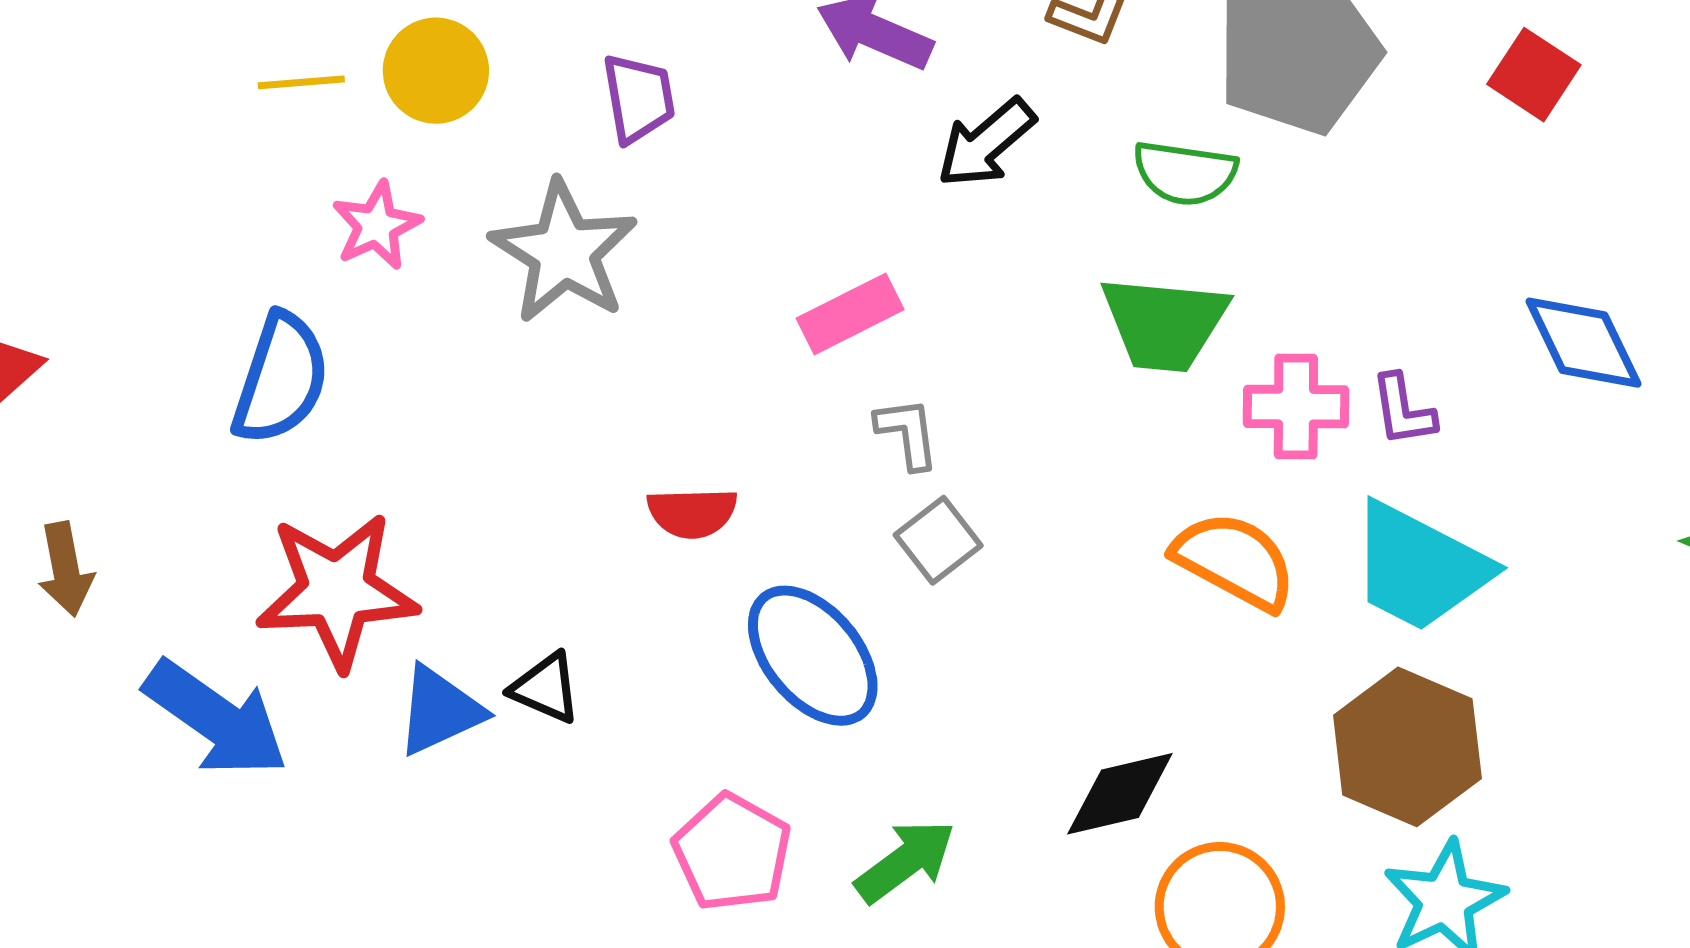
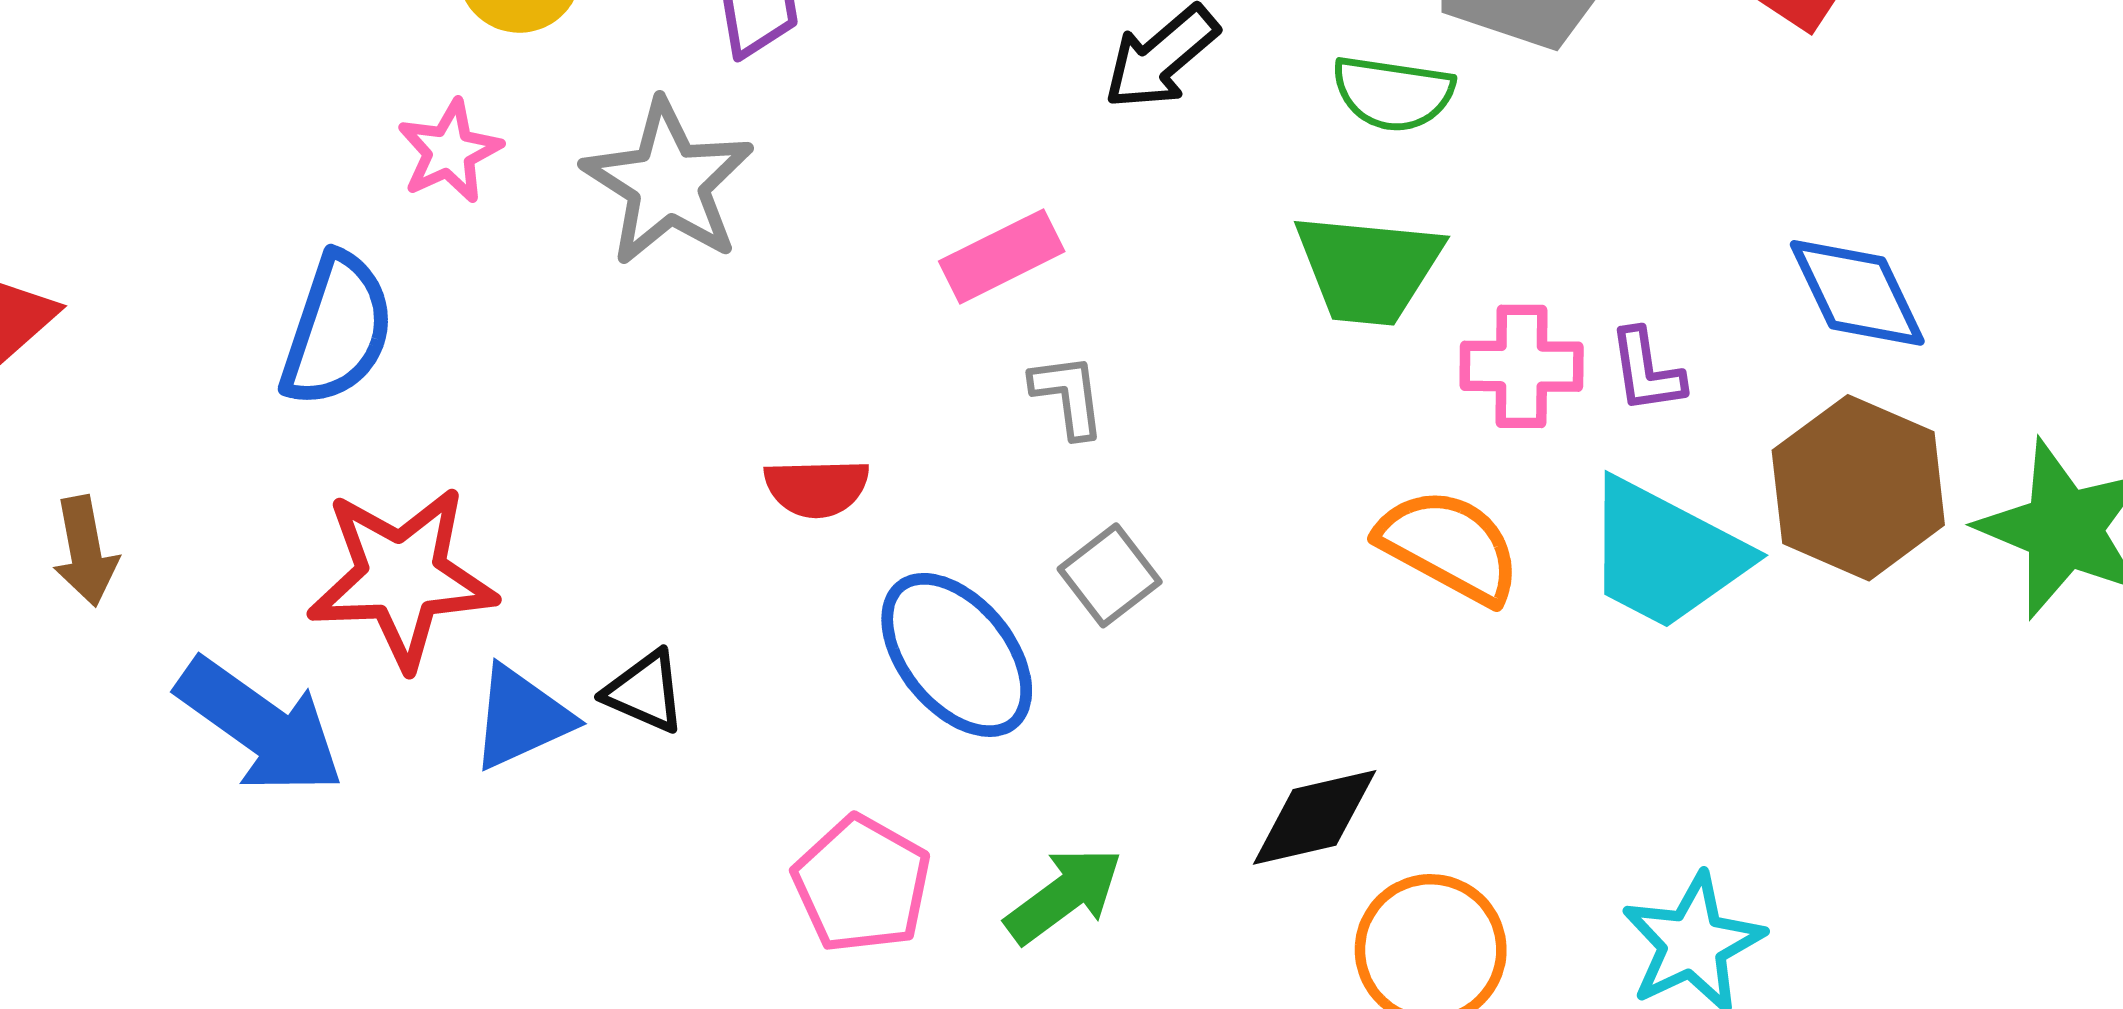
gray square: (938, 540) -> (1110, 575), moved
brown hexagon: (1407, 747) -> (1858, 488), moved

